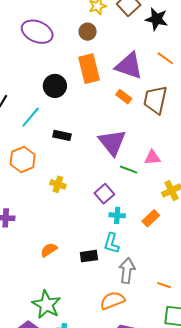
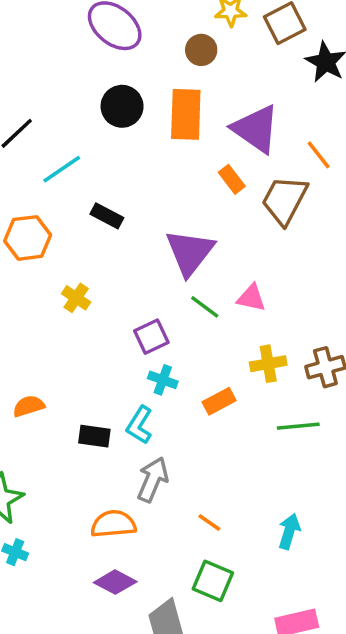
orange line: (165, 58) -> (319, 155), moved
black circle: (55, 86) -> (122, 106), moved

